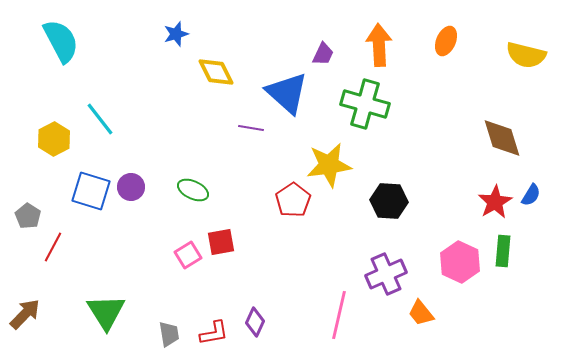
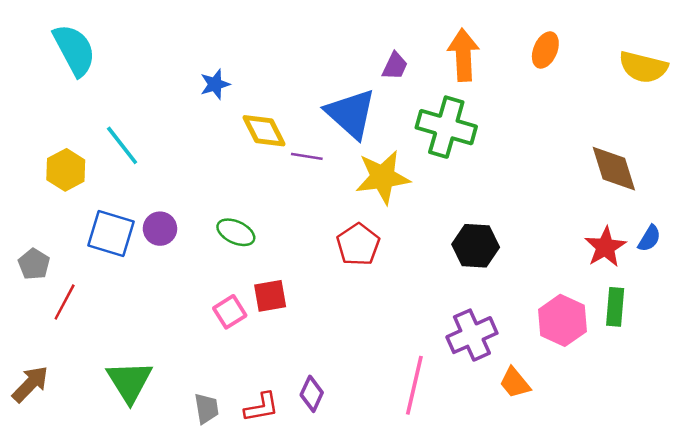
blue star: (176, 34) -> (215, 84), moved
yellow diamond: (216, 72) -> (264, 131), moved
yellow star: (329, 165) -> (383, 177), moved

